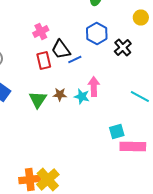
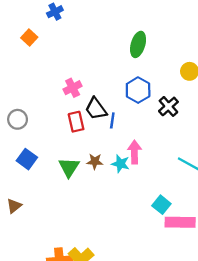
blue line: (75, 60) -> (112, 120), turned -56
cyan square: (117, 132) -> (161, 205), turned -35

